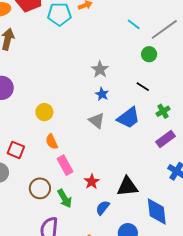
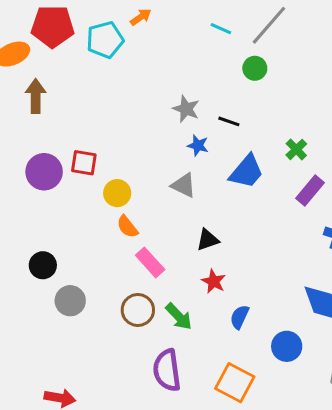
black line: (143, 87) -> (229, 121), moved
gray triangle: (97, 121) -> (184, 185), moved
orange semicircle: (52, 142) -> (127, 227), moved
red square: (16, 150) -> (84, 163), moved
pink rectangle: (65, 165) -> (150, 262), moved
black triangle: (127, 186) -> (208, 240), moved, size x0.7

